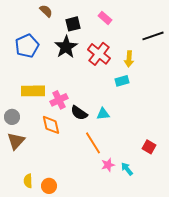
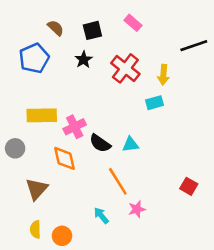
brown semicircle: (46, 11) -> (56, 28), moved
black star: (66, 47) -> (84, 60), size x0.6
brown triangle: (16, 141) -> (37, 189), moved
cyan arrow: (127, 169) -> (101, 216), moved

